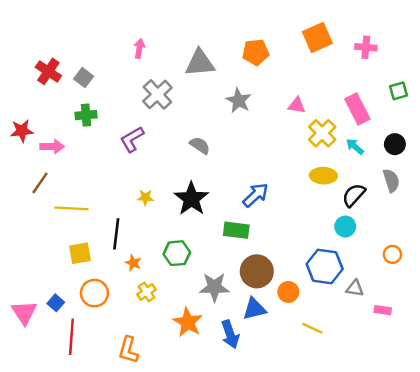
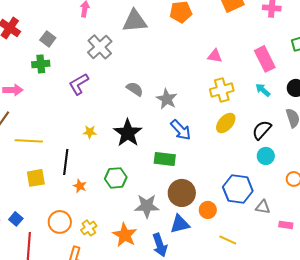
gray square: (84, 78) -> (48, 39), moved
gray star: (239, 101) -> (167, 99), moved
yellow cross: (322, 133) -> (222, 90), moved, turned 30
yellow ellipse: (323, 176) -> (226, 123), moved, turned -50
blue arrow: (256, 195) -> (181, 130), turned 90
cyan circle: (345, 227) -> (266, 156), moved
yellow cross: (147, 292) -> (89, 228), moved
orange circle: (94, 293) -> (60, 222), moved

